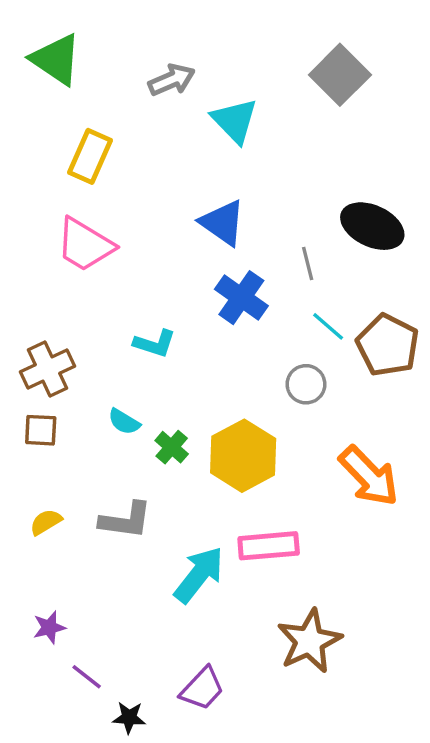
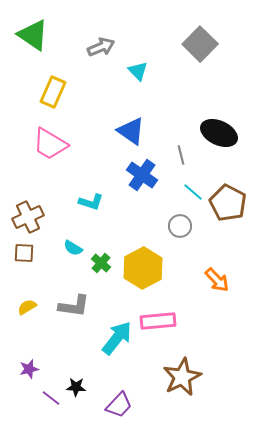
cyan triangle: (235, 121) -> (138, 71), size x0.7
orange arrow: (369, 476) -> (217, 280), size x0.7
black star: (129, 718) -> (76, 387), moved

